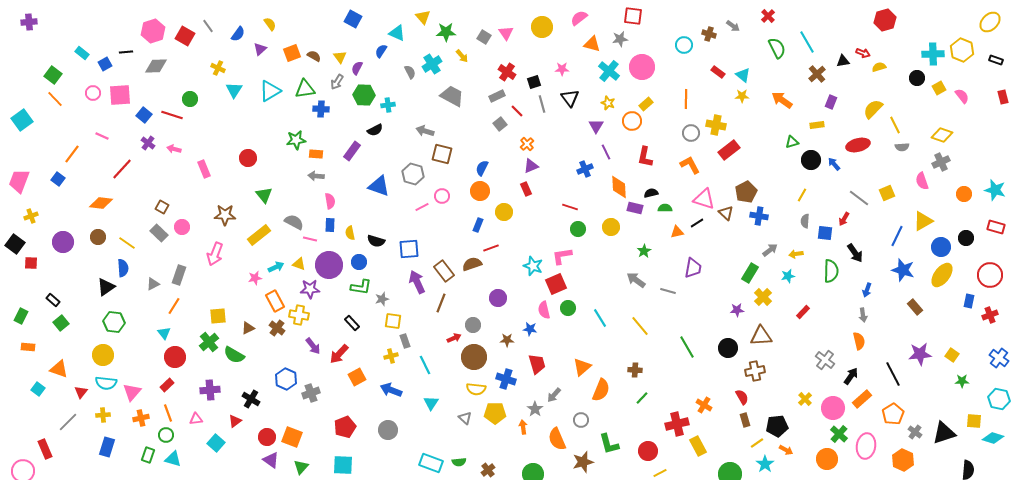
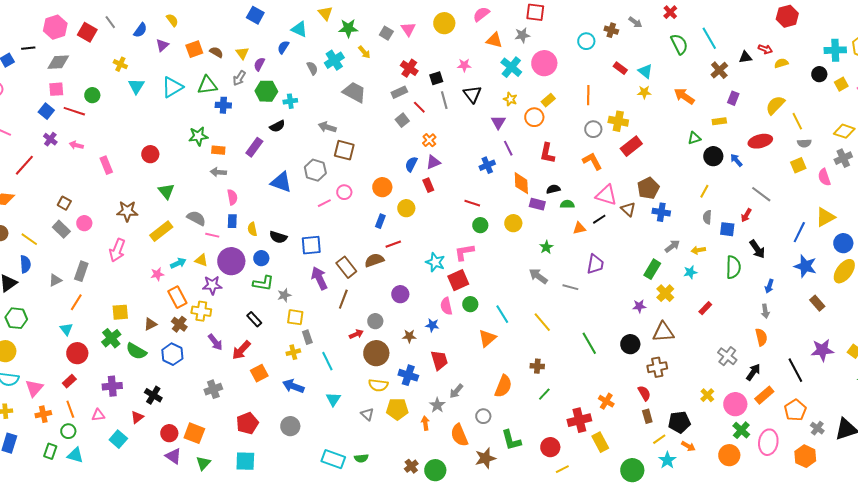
pink square: (120, 95) -> (56, 89), moved, size x0.7
blue semicircle: (482, 168) -> (411, 164), moved
yellow square: (887, 193) -> (798, 165), moved
orange triangle: (582, 367) -> (487, 338), moved
blue hexagon: (286, 379) -> (172, 354), moved
brown cross: (488, 470) -> (411, 466), moved

